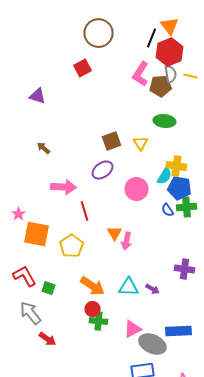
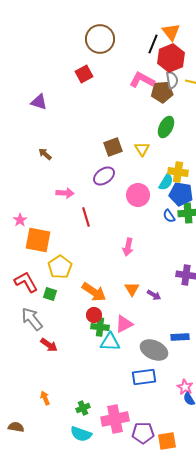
pink L-shape: (140, 74) -> (142, 80), turned 85
green ellipse: (164, 121) -> (166, 127), turned -70
pink arrow: (64, 187) -> (65, 193), size x0.7
orange triangle: (114, 233) -> (132, 289), moved
yellow pentagon: (72, 246) -> (60, 267), moved
cyan triangle: (128, 287) -> (110, 342), moved
pink triangle: (132, 329) -> (124, 324), moved
blue rectangle: (178, 331) -> (180, 337), size x0.7

